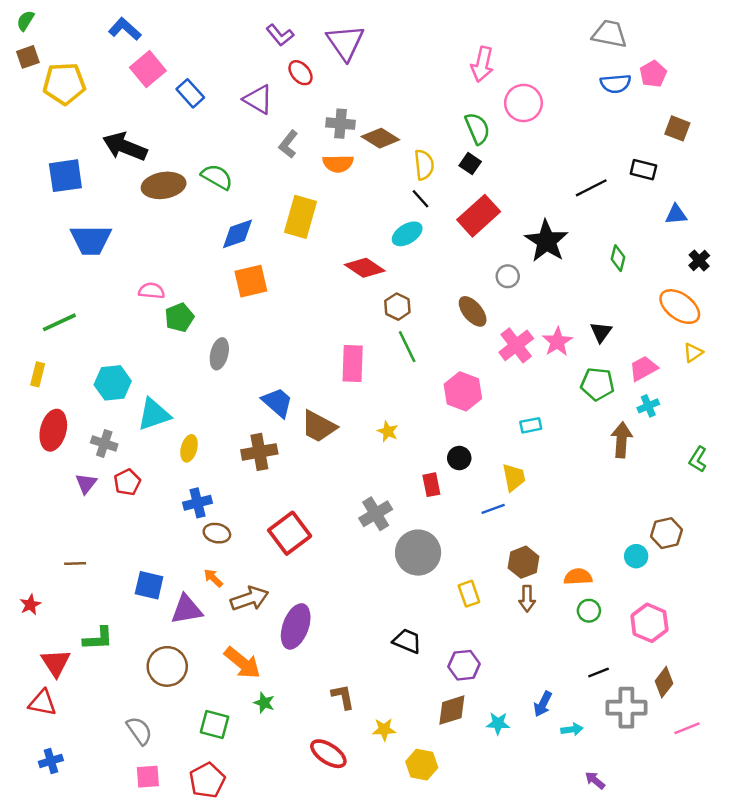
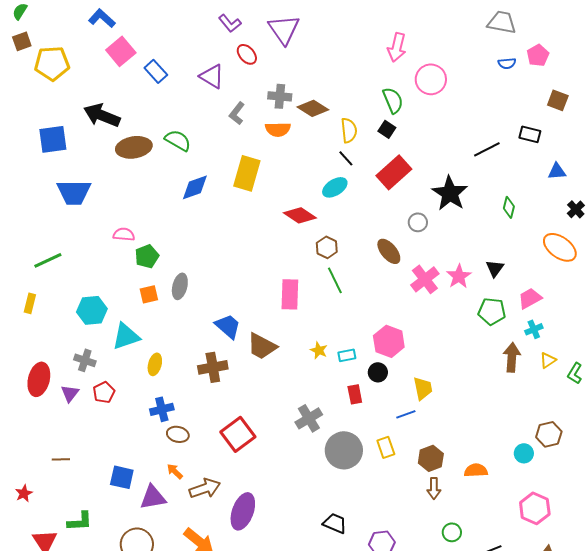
blue semicircle: (616, 84) -> (507, 63), size x0.7
orange square: (251, 281) -> (149, 294), moved, size x0.7
yellow triangle: (693, 353) -> (548, 360), moved
pink hexagon: (463, 391) -> (389, 341), moved
cyan rectangle: (531, 425) -> (347, 355), moved
red ellipse: (53, 430) -> (39, 379), moved
yellow rectangle: (469, 594) -> (386, 447), moved
green circle: (589, 611) -> (452, 532), moved

